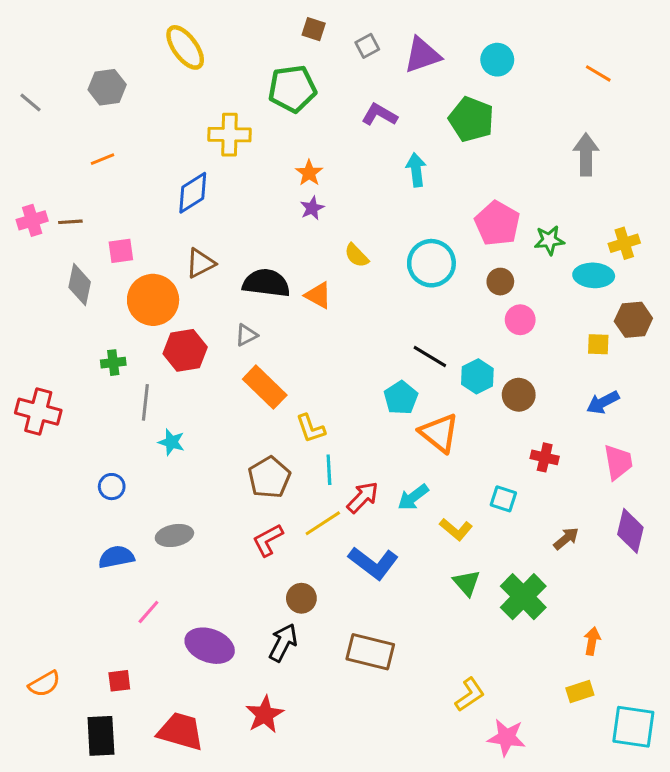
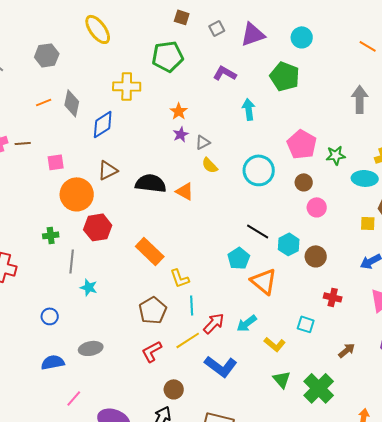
gray diamond: (80, 285) -> (72, 103), moved
gray triangle: (246, 335) -> (203, 142), moved

